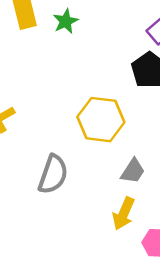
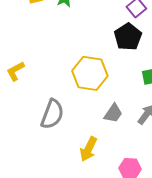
yellow arrow: (124, 214) -> (88, 149), moved

